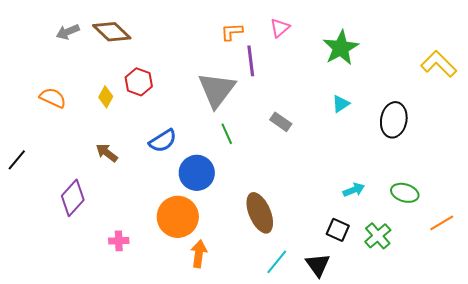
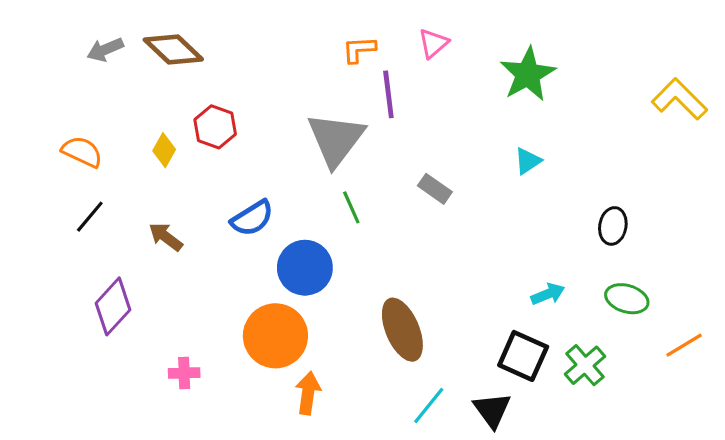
black ellipse: (394, 120) -> (613, 226), moved, size x0.7
black line: (17, 160) -> (90, 217), moved
black square: (338, 230) -> (523, 356), size x1.4

